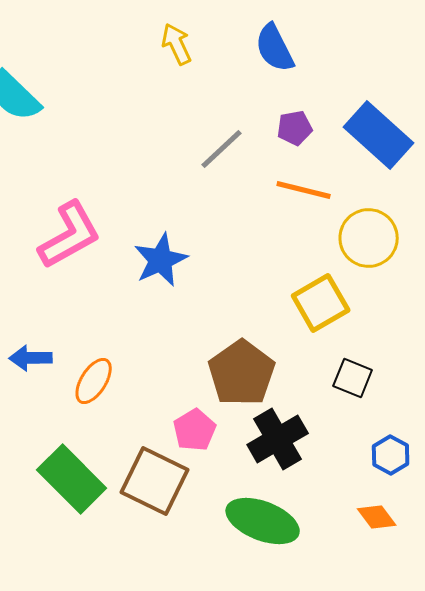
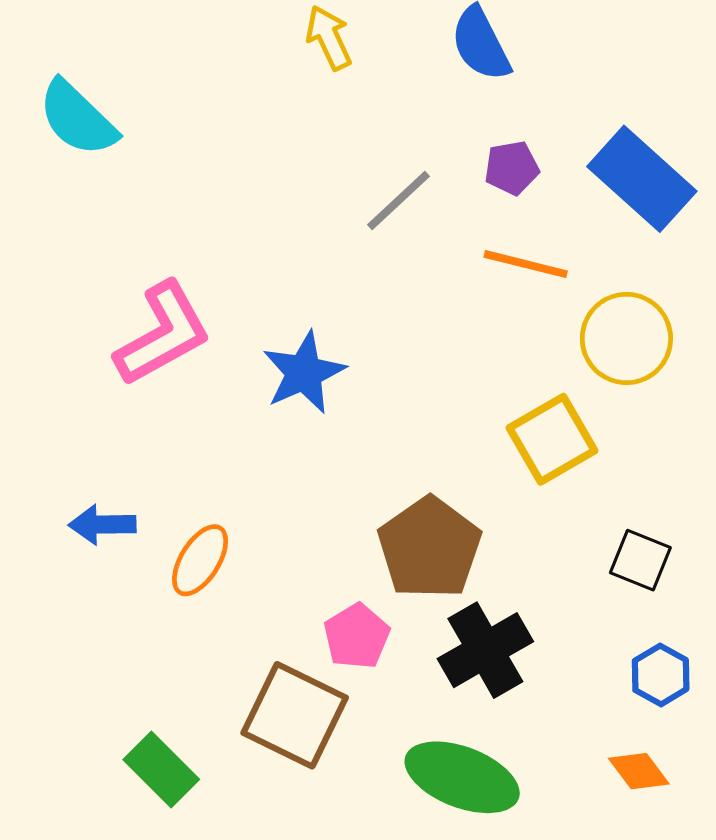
black square: (353, 378) -> (640, 560), moved
green rectangle: (72, 479) -> (161, 770), moved, size x0.7

